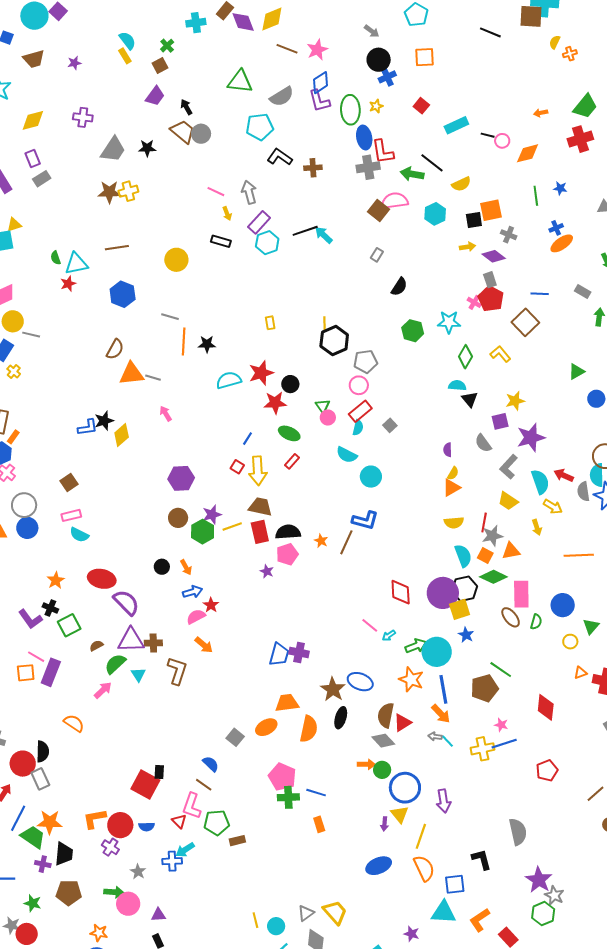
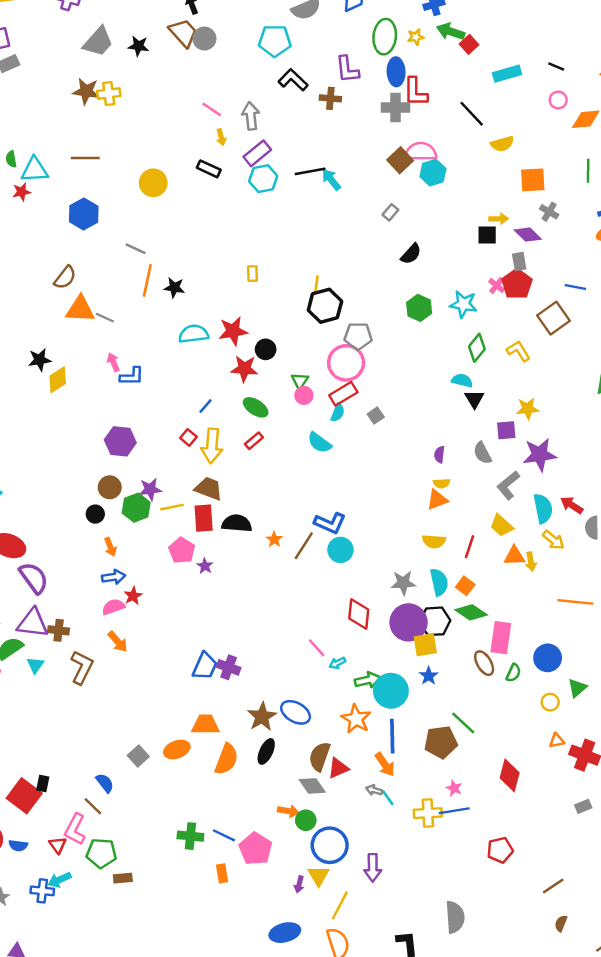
purple L-shape: (319, 101) -> (347, 69), moved
black line: (488, 135) -> (556, 66), moved
green arrow: (412, 174) -> (451, 31), moved
cyan hexagon: (435, 214) -> (433, 173), moved
black square: (474, 220) -> (487, 235), moved
pink circle: (359, 385) -> (346, 363), size x1.6
blue L-shape: (88, 427) -> (132, 376), moved
yellow semicircle: (453, 473) -> (442, 483), turned 48
cyan circle: (371, 477) -> (340, 550), moved
gray star: (492, 536) -> (403, 583), moved
orange triangle: (511, 551) -> (514, 556), moved
pink pentagon: (287, 554) -> (182, 550), moved, turned -30
black circle: (162, 567) -> (95, 514), moved
pink pentagon: (282, 777) -> (255, 849), moved

